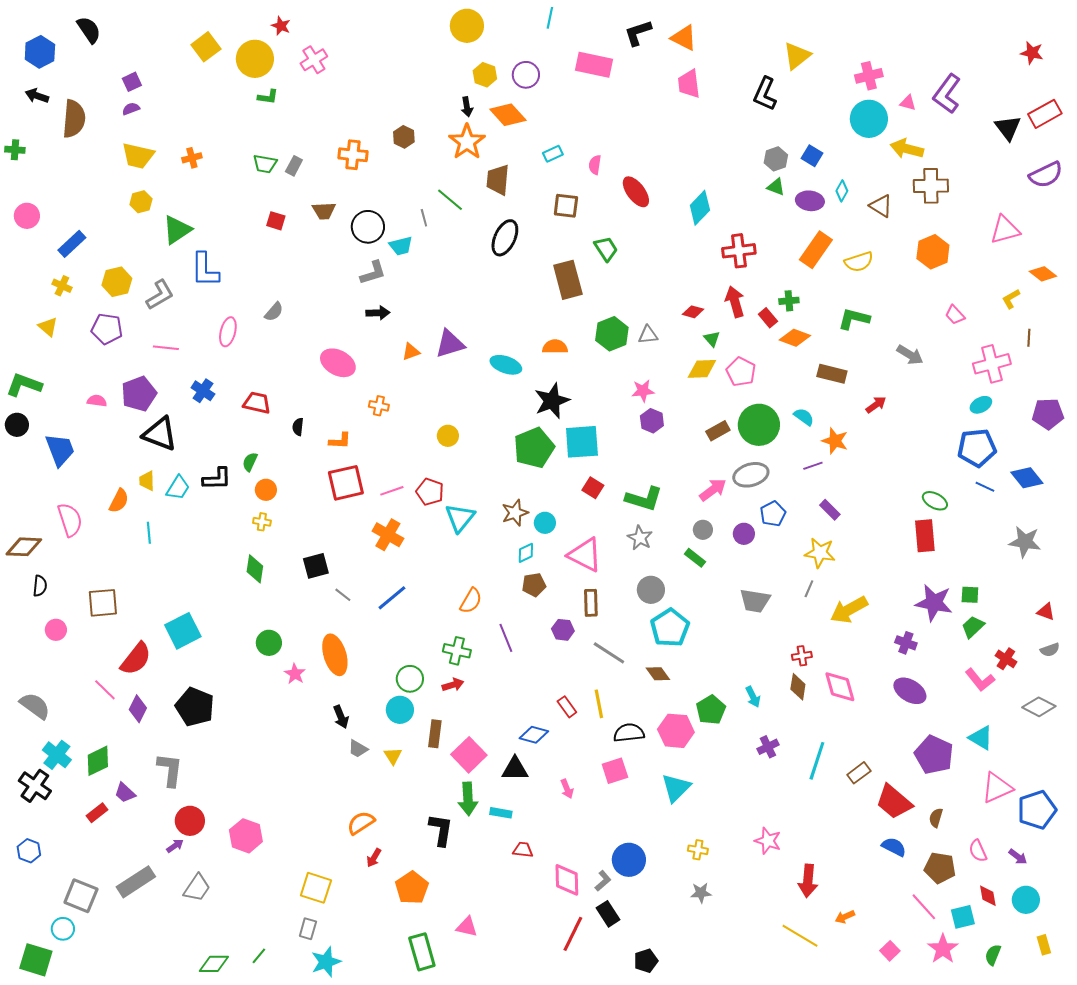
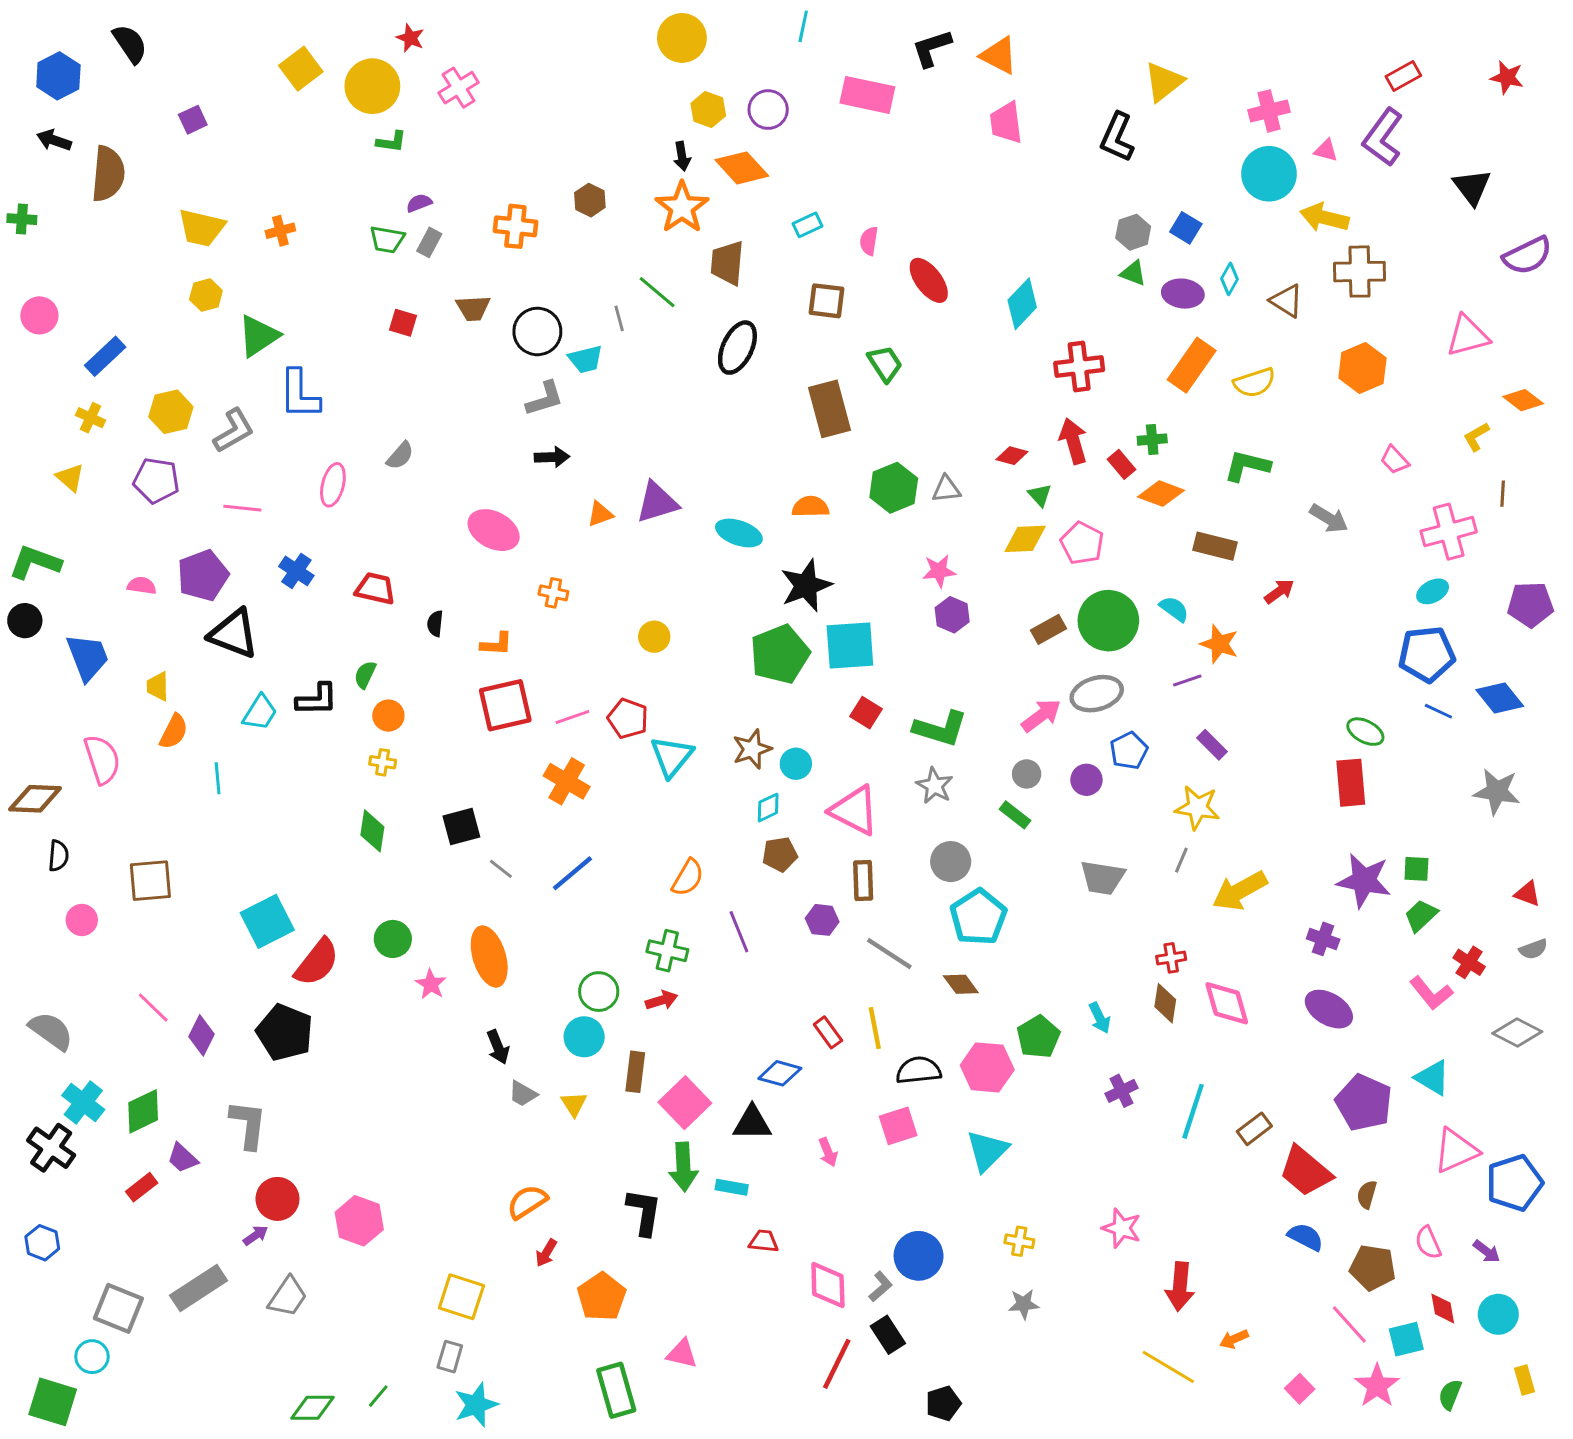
purple semicircle: (131, 109) -> (419, 203), moved
red rectangle: (1045, 114) -> (1403, 76), moved, size x0.7
yellow trapezoid: (147, 481) -> (158, 686), moved
red semicircle: (136, 659) -> (317, 962), moved

